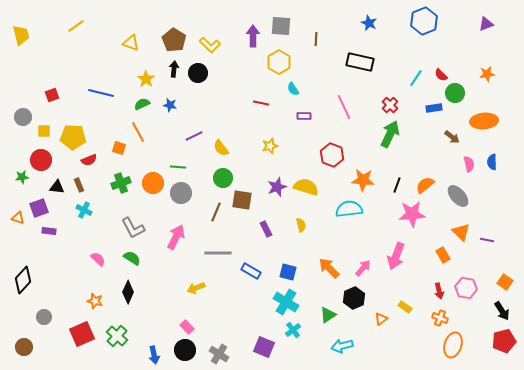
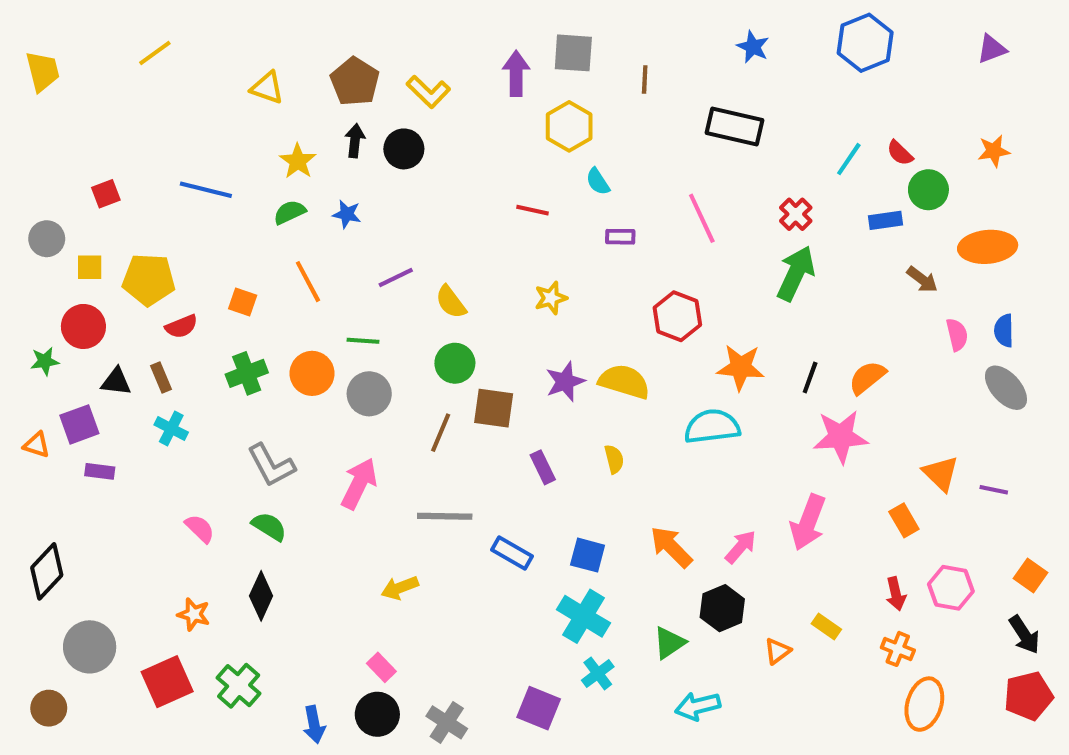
orange line: (138, 132) -> (308, 282), moved
gray ellipse: (458, 196) -> (1006, 388), moved
gray circle: (44, 317) -> (90, 647), size x1.6

